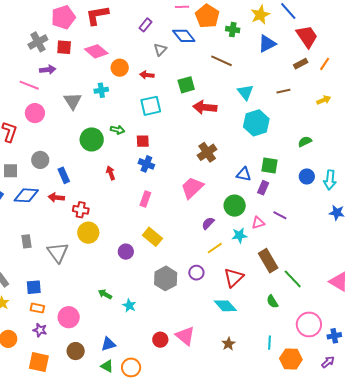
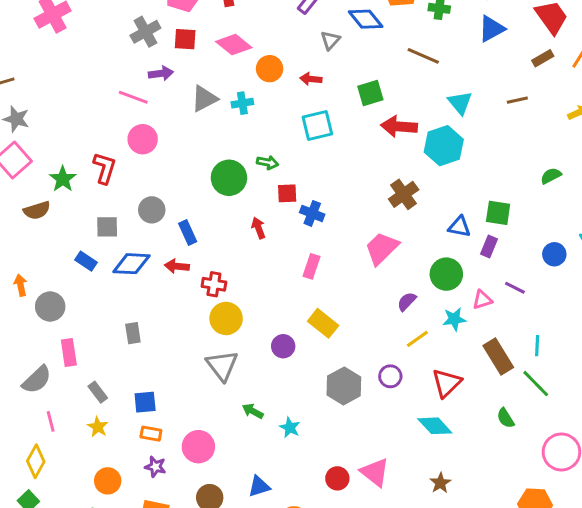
gray triangle: (73, 101) -> (204, 99), moved, turned 36
cyan hexagon: (256, 123) -> (444, 146), moved
red square: (143, 141) -> (287, 193), moved
blue circle: (307, 176) -> (554, 254), moved
gray triangle: (58, 252) -> (222, 366), moved
cyan line: (269, 343) -> (537, 346), moved

